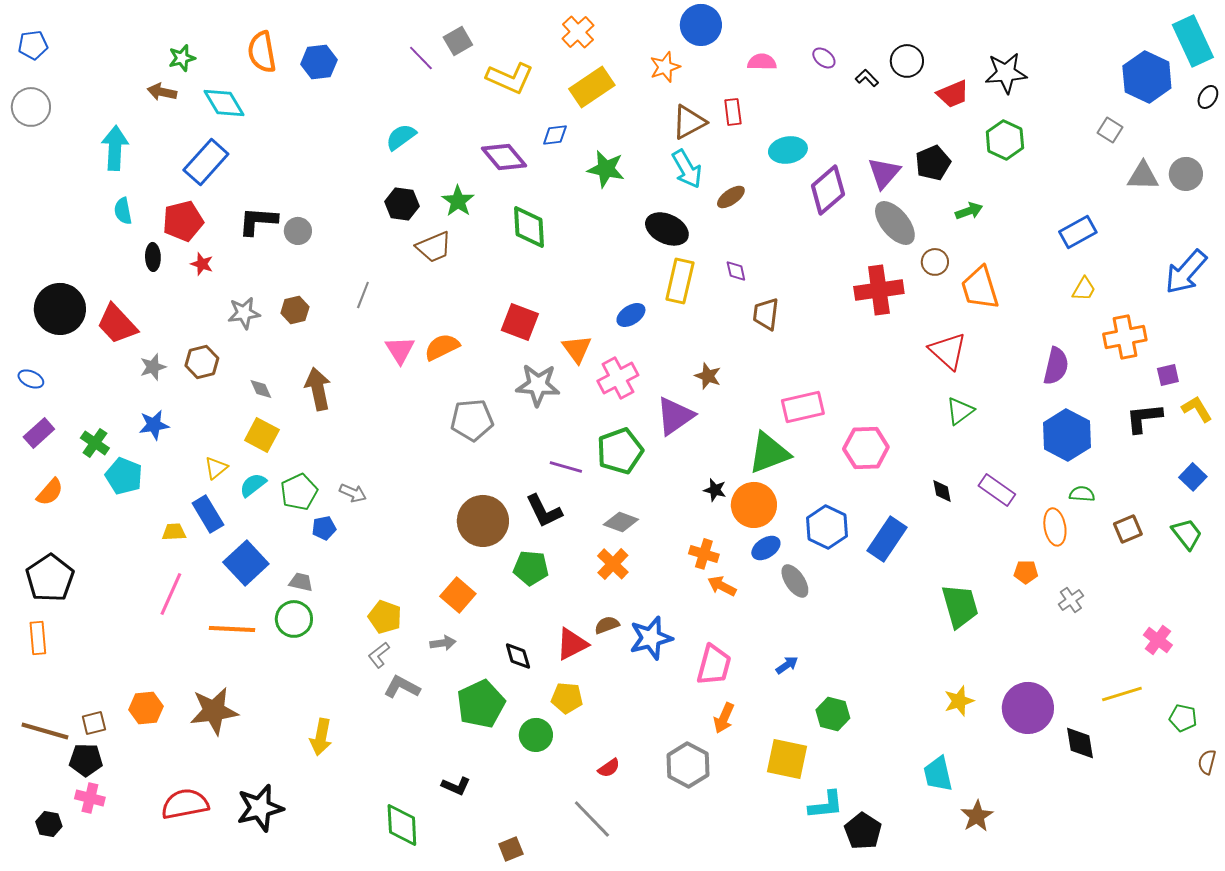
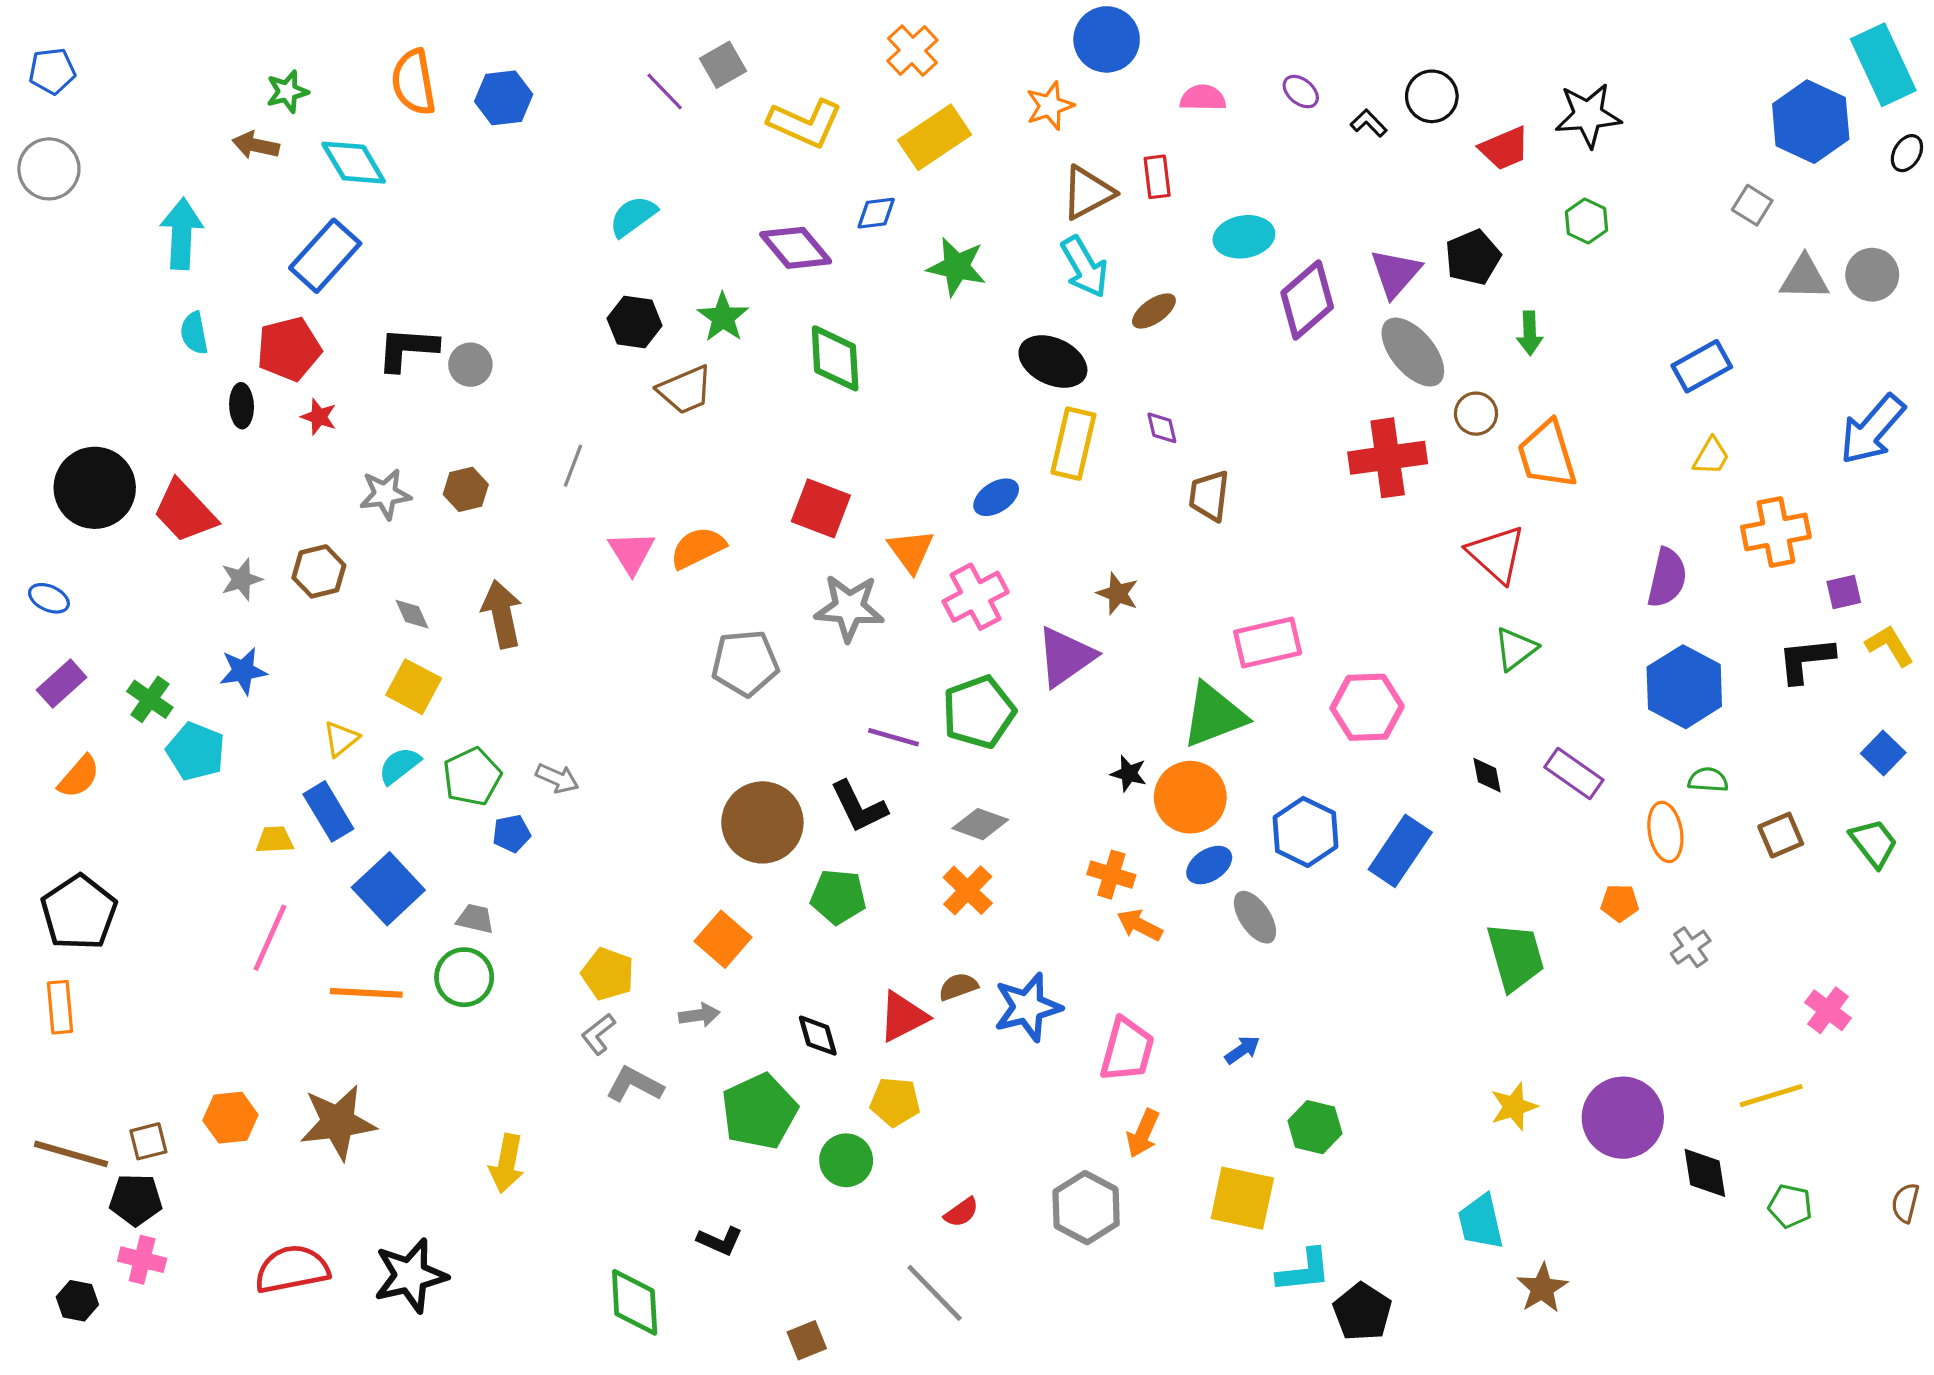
green hexagon: (1005, 140) -> (1586, 221), size x0.7
green arrow: (969, 211) -> (1530, 333), turned 108
green pentagon: (1183, 718) -> (1790, 1206), moved

